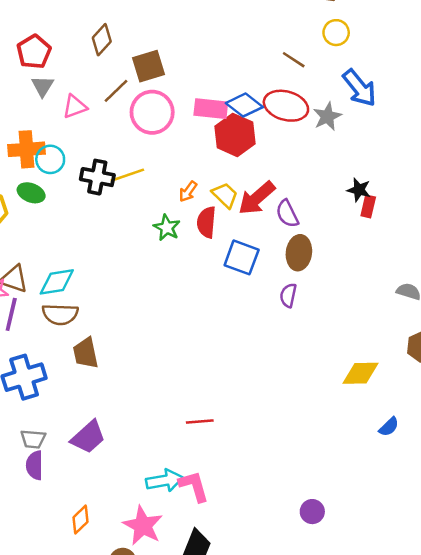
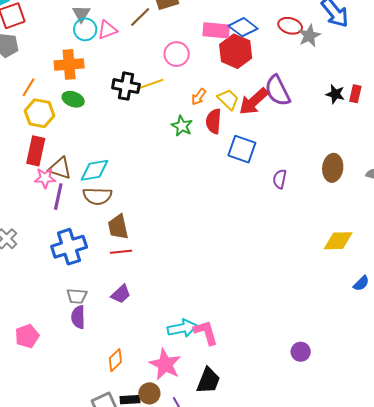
red ellipse: (286, 106) -> (290, 26), moved, size x0.7
pink circle: (152, 112) -> (177, 54), moved, size x0.7
cyan circle: (50, 159) -> (85, 29), moved
red rectangle: (368, 206) -> (355, 94), moved
purple semicircle: (287, 214) -> (277, 91), moved, size x1.4
brown ellipse: (299, 253) -> (333, 168), moved
red line: (200, 422) -> (121, 252), moved
purple trapezoid: (88, 437) -> (121, 294), size x0.7

